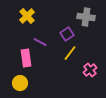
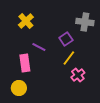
pink cross: (90, 70) -> (78, 75), moved

